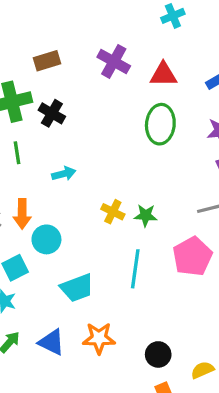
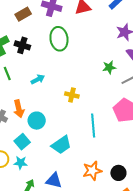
brown rectangle: (47, 61) -> (23, 14), moved
green ellipse: (160, 124) -> (59, 39), moved
green star: (146, 215) -> (109, 67), moved
orange star: (99, 338) -> (92, 171), moved

